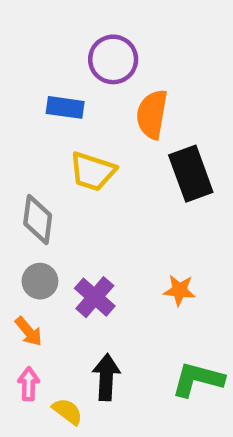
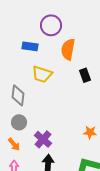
black rectangle: (191, 174) -> (85, 75), size x0.6
orange star: (179, 290) -> (90, 132), moved
purple cross: (95, 297) -> (43, 139), moved

